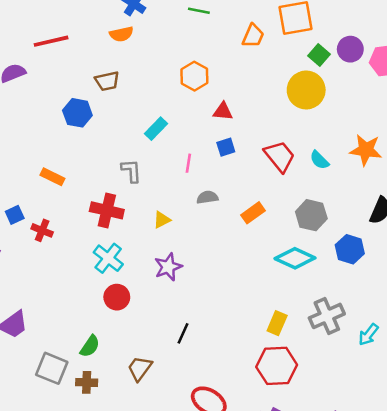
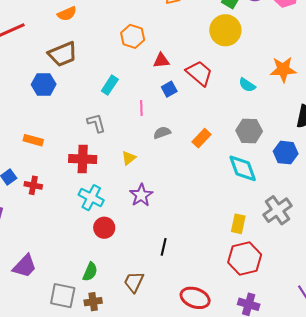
brown trapezoid: (107, 81) -> (63, 54), size x1.4
red trapezoid: (280, 156) -> (199, 73), moved
cyan diamond: (295, 258) -> (243, 168), turned 56

